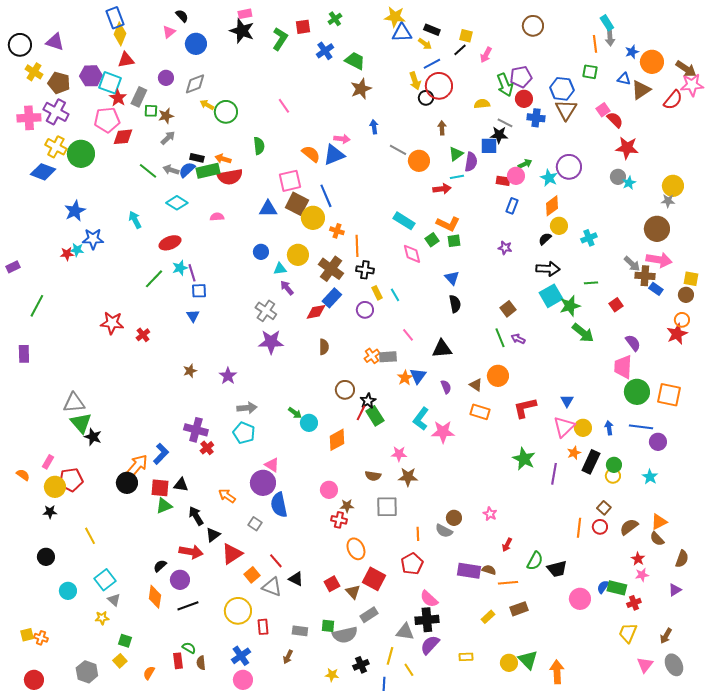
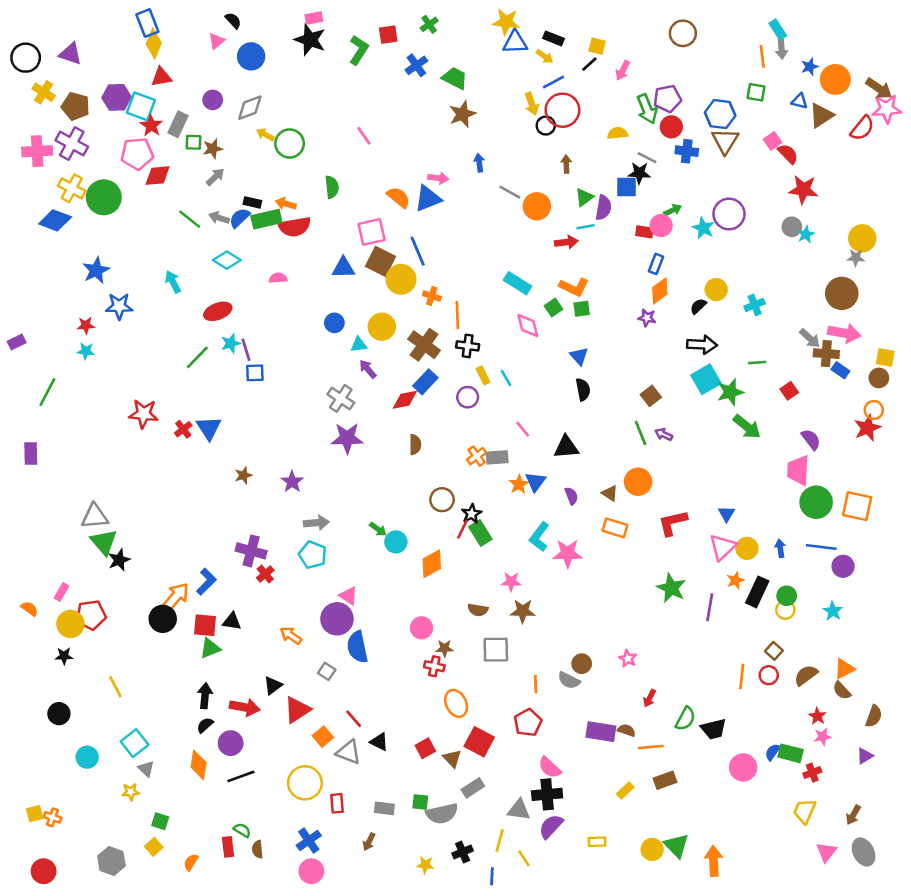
orange diamond: (552, 206) -> (660, 291), moved
cyan star: (77, 250) -> (86, 351), moved
blue triangle: (193, 316) -> (209, 428), moved, size x1.5
black star: (93, 437) -> (119, 560), turned 30
black arrow: (196, 516) -> (205, 696), moved, turned 36

